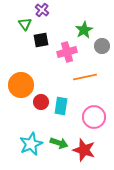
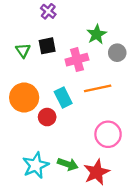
green triangle: (25, 24) -> (23, 50), moved
cyan rectangle: (61, 106) -> (63, 98), moved, turned -36
red star: (84, 150) -> (97, 172), turned 30

